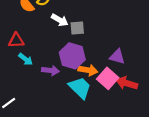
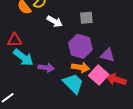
gray square: (77, 28) -> (86, 18), moved
purple hexagon: (72, 56) -> (80, 46), moved
cyan arrow: (26, 59) -> (23, 57), size x1.5

